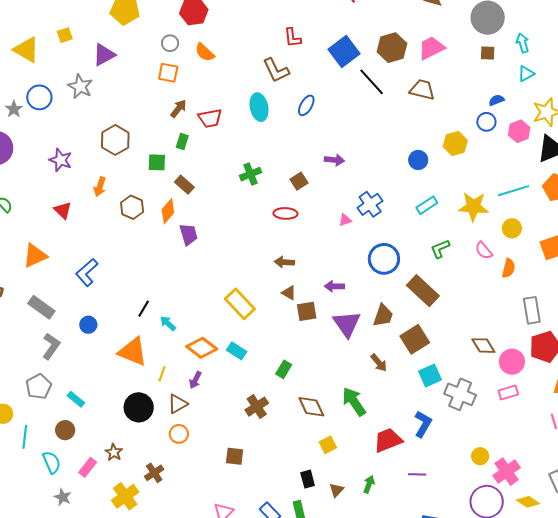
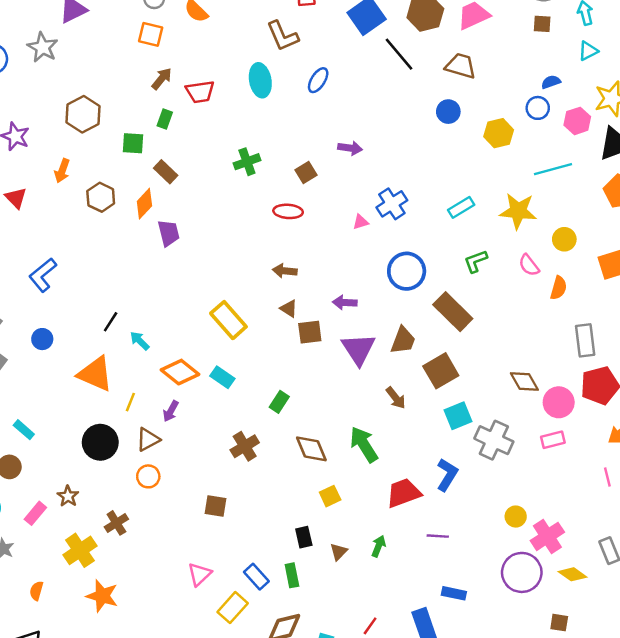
blue circle: (418, 160) -> (448, 112), moved
cyan line: (514, 191) -> (553, 169), moved

